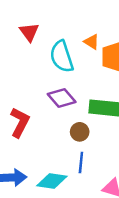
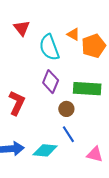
purple diamond: (62, 98) -> (51, 82), turned 65
blue line: (81, 162) -> (68, 134), turned -36

